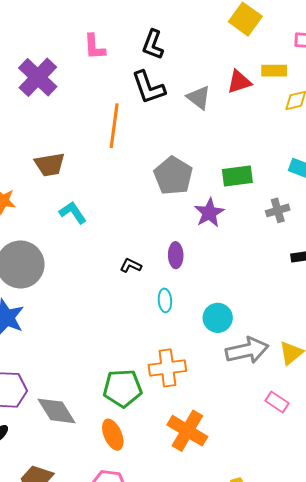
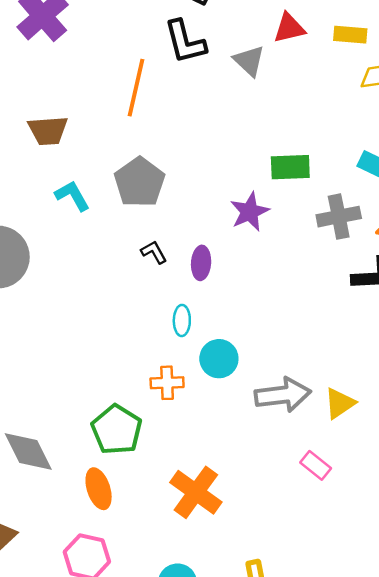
red triangle: (239, 82) -> (289, 28), moved
gray pentagon: (173, 176) -> (140, 182), moved
gray cross: (278, 210) -> (339, 217), size x1.4
black L-shape: (131, 266) -> (154, 252), moved, turned 30
cyan circle: (218, 318) -> (219, 359), moved
orange cross: (167, 368) -> (167, 383), moved, size x0.7
green pentagon: (123, 388) -> (117, 430), turned 30

